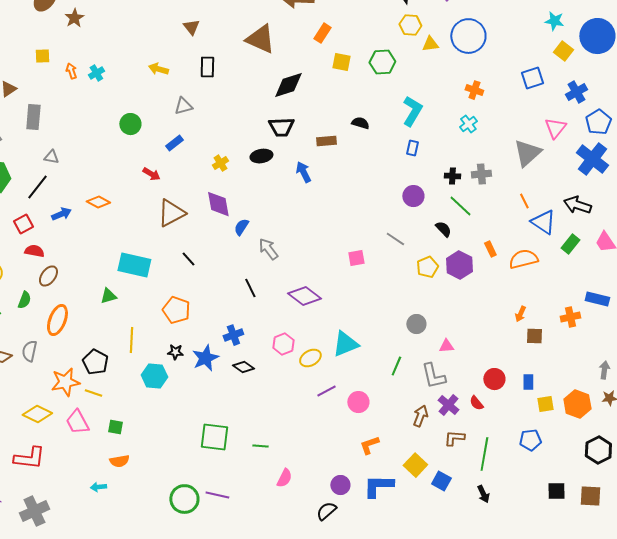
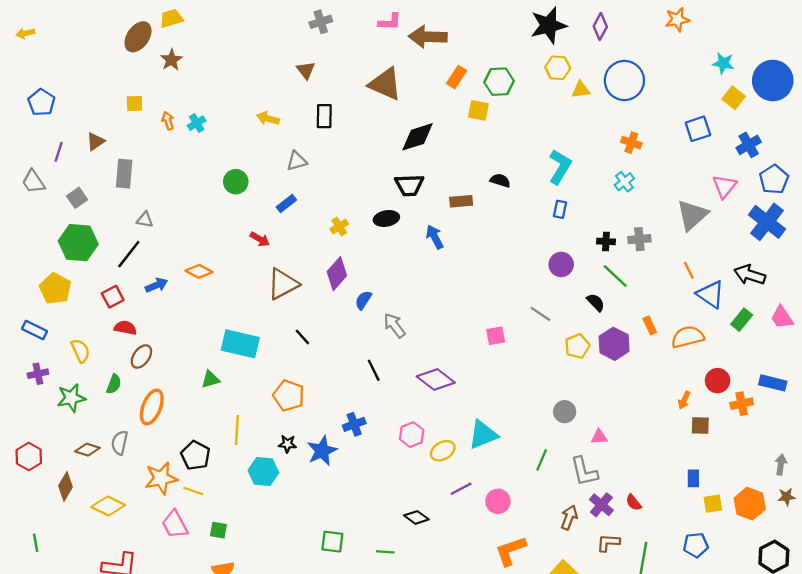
green hexagon: (382, 62) -> (499, 82), moved
purple diamond: (218, 204) -> (337, 274), turned 52
black diamond: (243, 367) -> (416, 517), moved
red circle: (494, 379) -> (718, 381), moved
yellow diamond: (37, 414) -> (108, 506), moved
green square: (214, 437) -> (332, 542), size x0.7
orange L-shape: (369, 445) -> (511, 551), size x1.4

